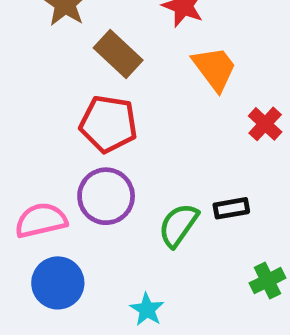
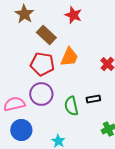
orange trapezoid: (214, 68) -> (69, 57), moved, turned 60
green semicircle: (178, 225) -> (71, 106), turned -48

